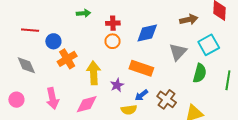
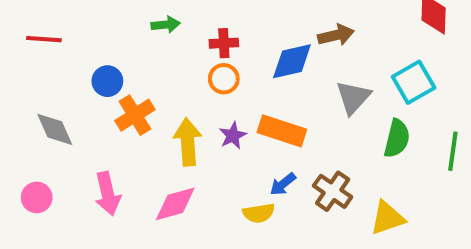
brown arrow: (189, 20) -> (336, 35), moved
red line: (30, 30) -> (44, 39), moved
purple star: (117, 85) -> (233, 136), moved

